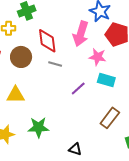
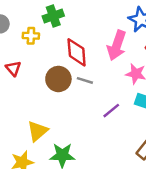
brown circle: (21, 57) -> (58, 79), moved
yellow triangle: (15, 95) -> (38, 131), moved, turned -42

